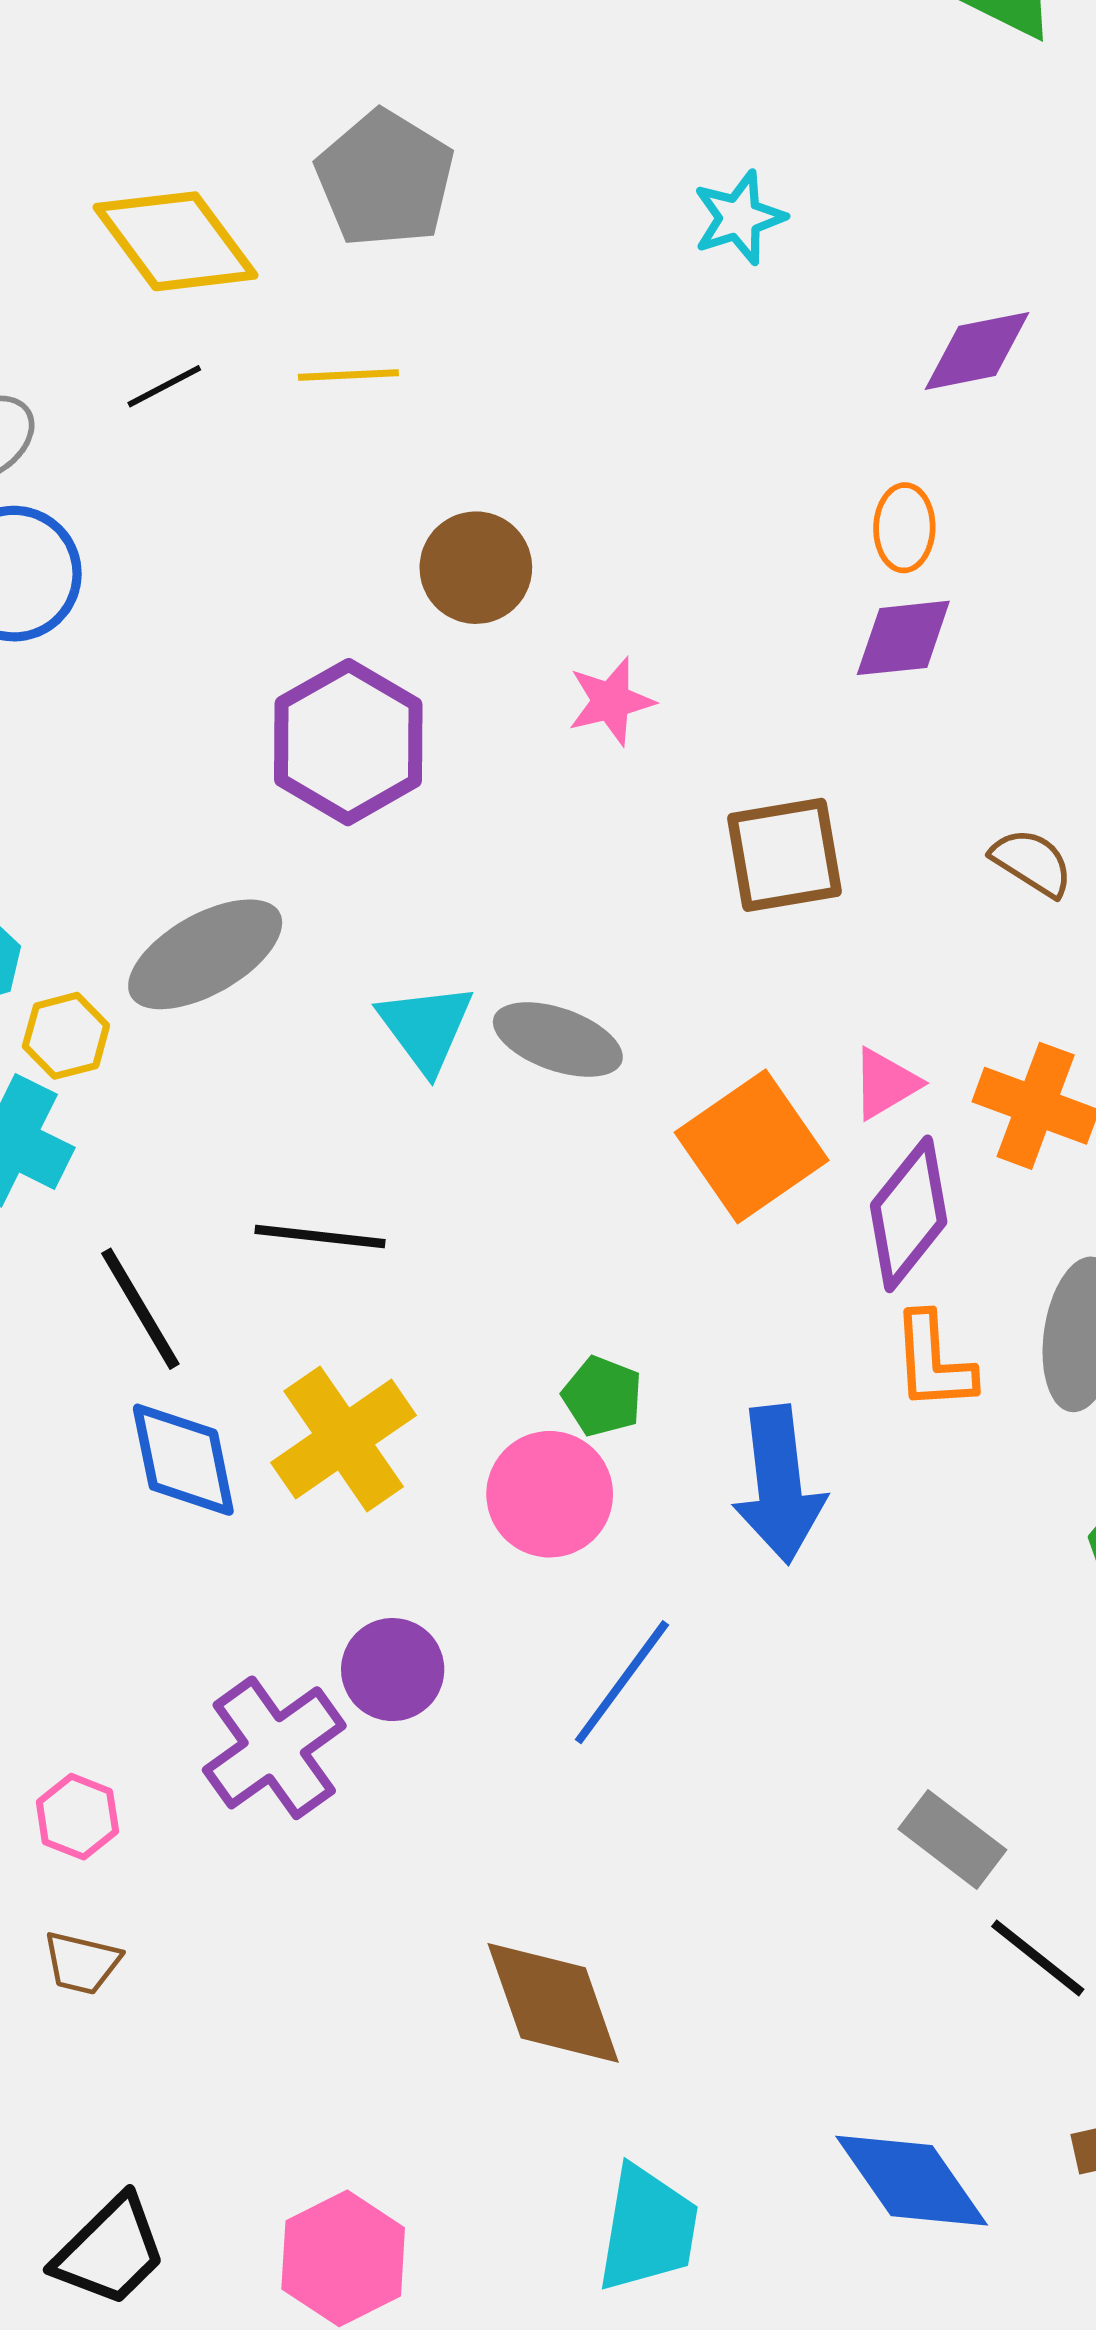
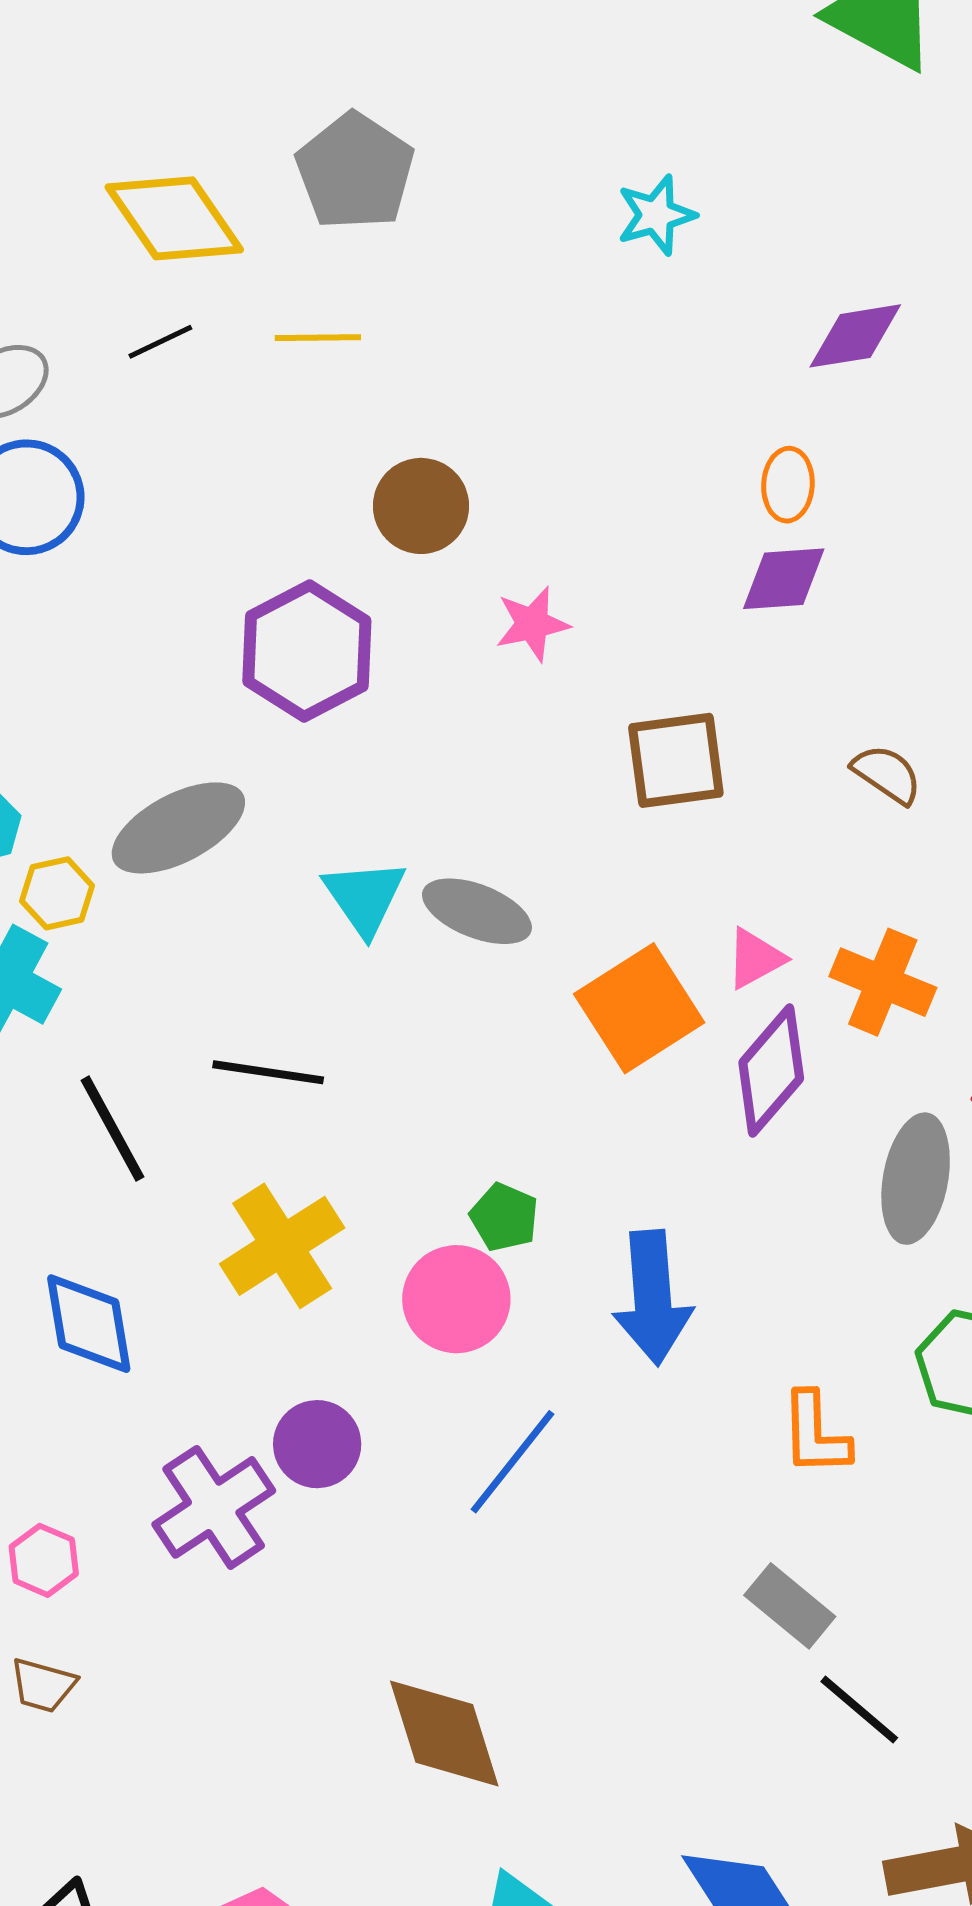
orange L-shape: (933, 1362) -> (815, 1434), moved
blue diamond: (183, 1460) -> (89, 1324), moved

